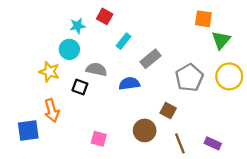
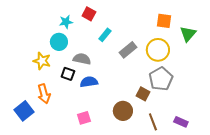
orange square: (203, 19) -> (164, 21), moved
yellow circle: (229, 76) -> (158, 50), moved
gray pentagon: (189, 78) -> (161, 79), moved
blue semicircle: (129, 83) -> (89, 82), moved
blue square: (28, 130) -> (24, 111), turned -30
pink square: (99, 139) -> (84, 118), turned -32

